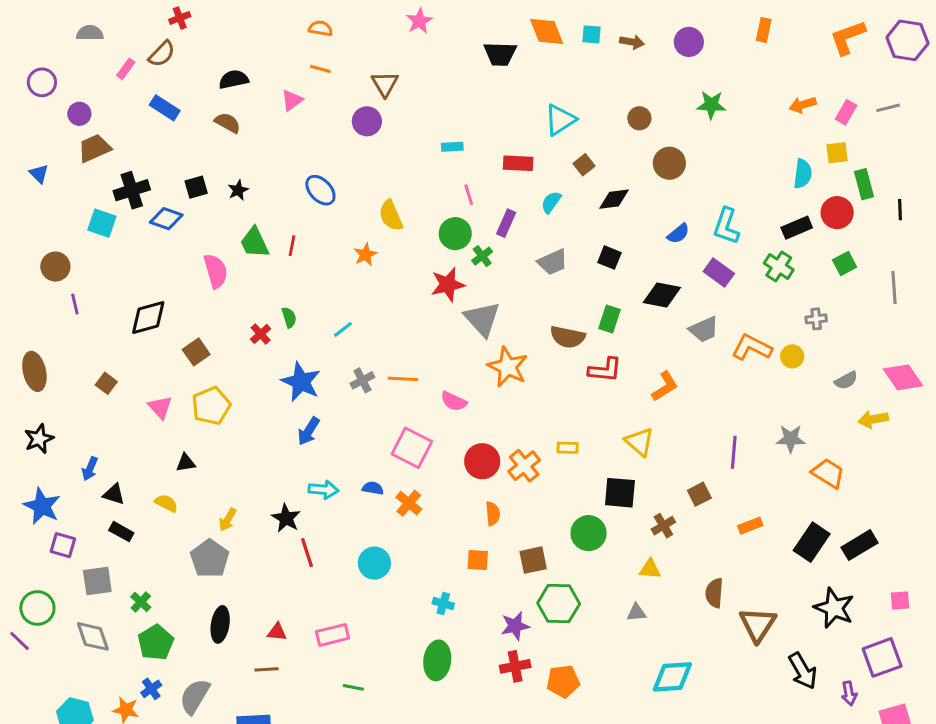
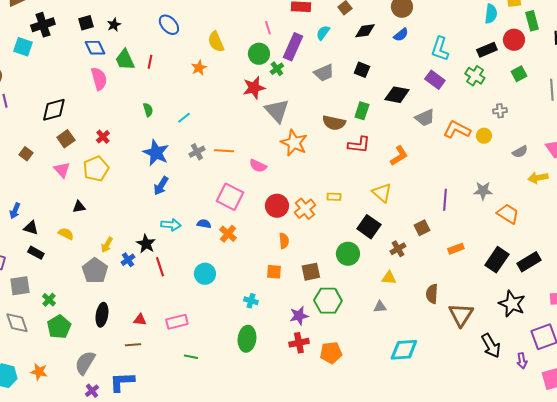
blue diamond: (166, 219) -> (95, 48), moved, turned 45
purple rectangle: (506, 223) -> (293, 47), size x1.5
blue semicircle: (678, 234) -> (401, 35), moved
red cross: (261, 334) -> (103, 137), moved
brown square: (196, 352) -> (66, 139), moved
black square: (620, 493) -> (369, 227), turned 30
blue cross: (151, 689) -> (128, 260), moved

